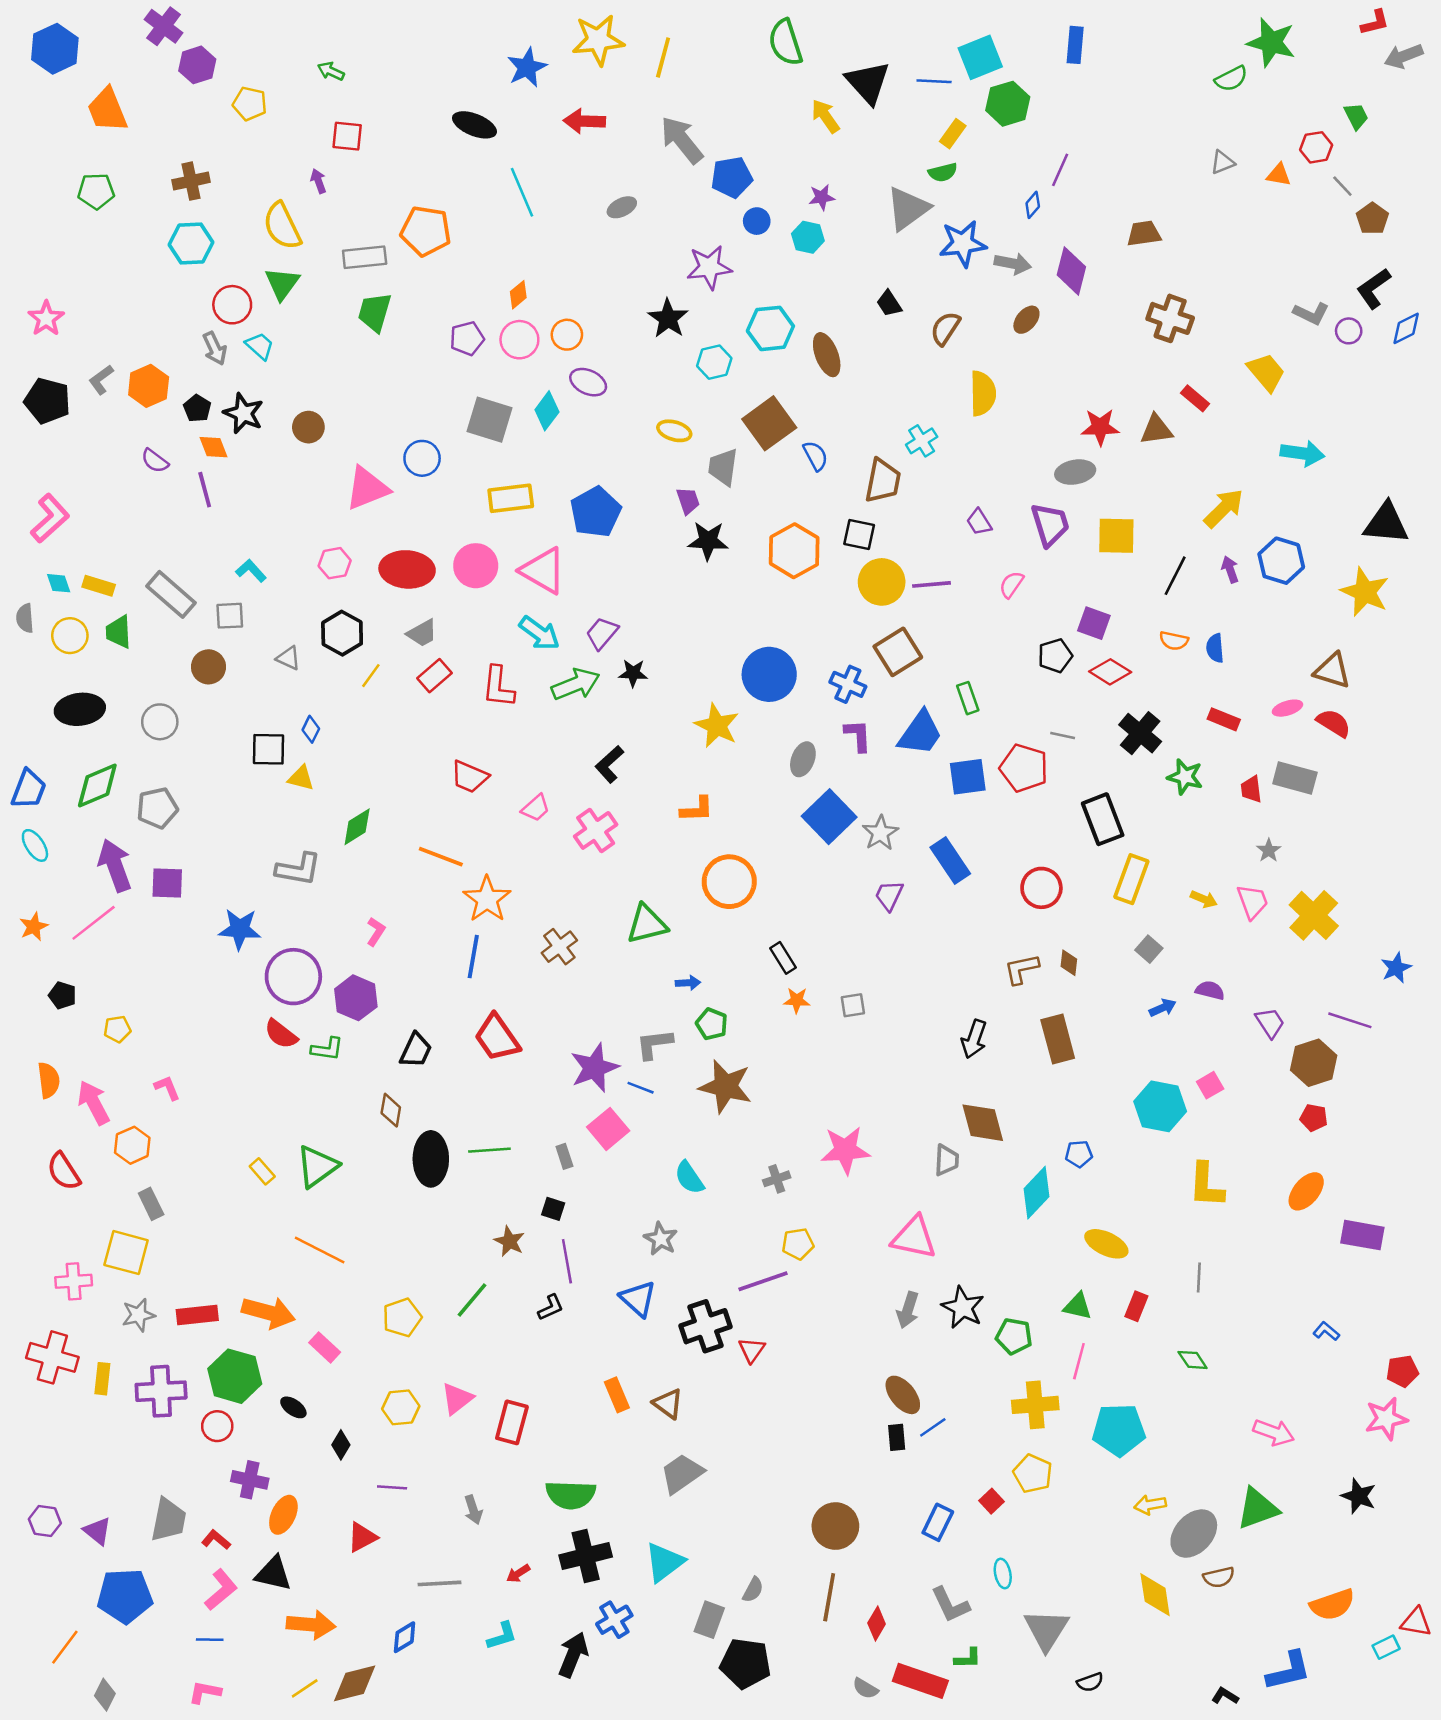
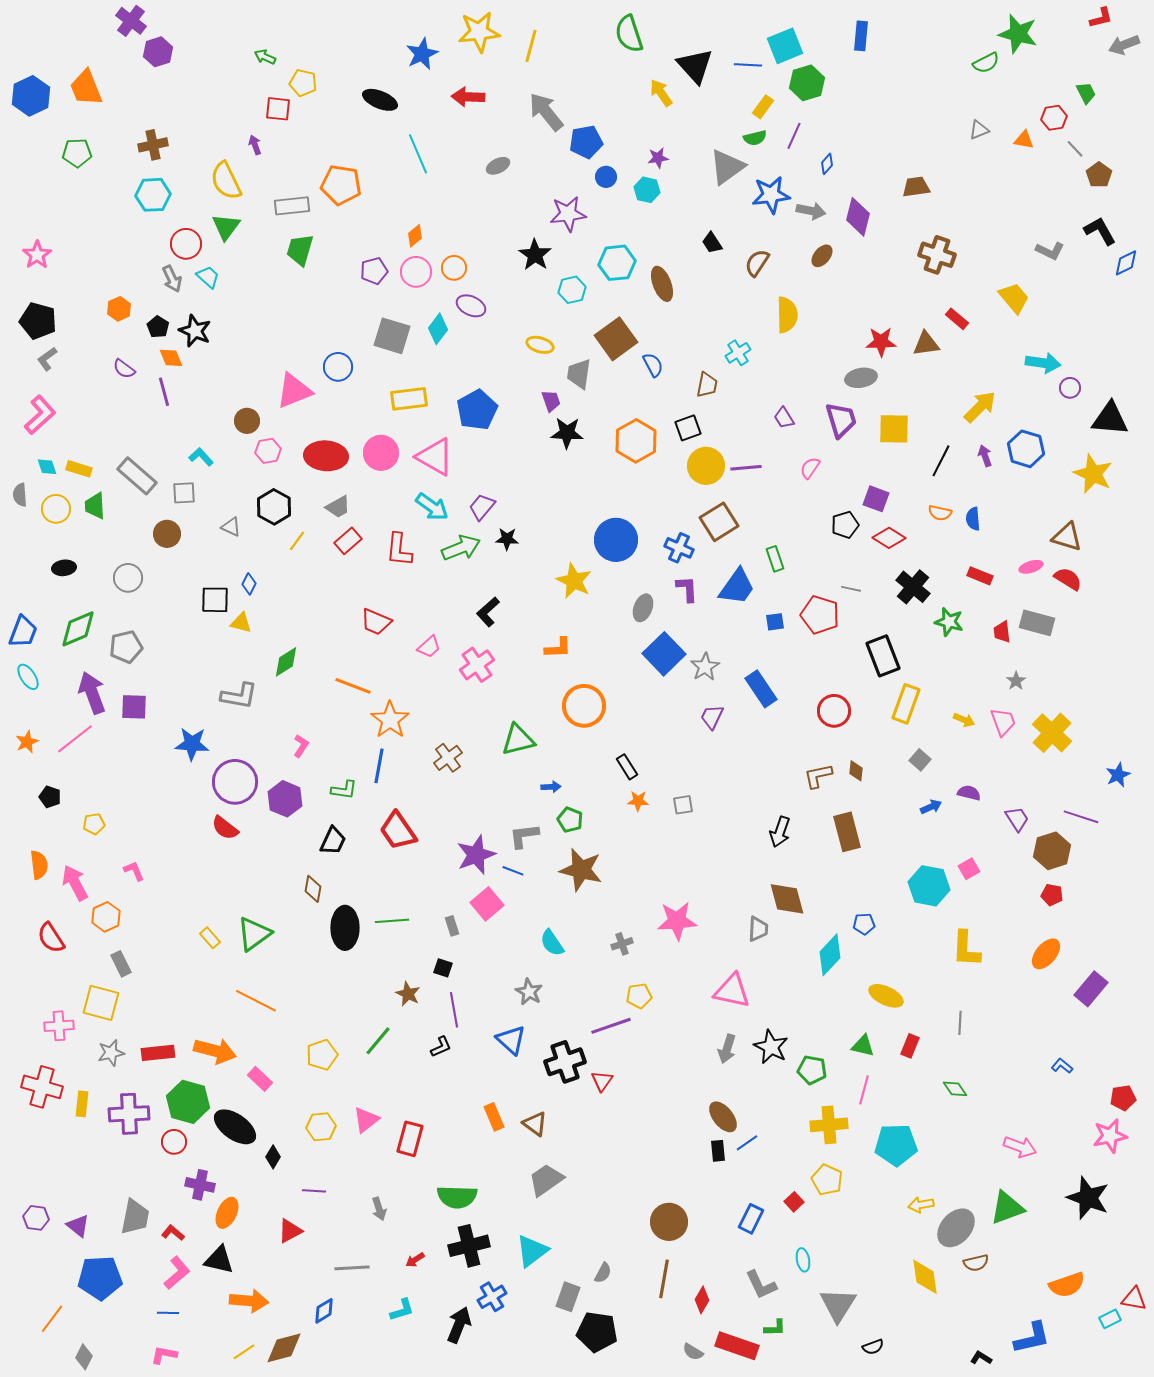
blue hexagon: (55, 49) -> (31, 96), moved
yellow pentagon: (250, 104) -> (303, 83), moved
purple line: (1060, 170) -> (794, 136), moved
black L-shape: (1374, 288) -> (1100, 231), turned 96
purple circle: (1349, 331) -> (1070, 388), moved
gray L-shape: (101, 380) -> (47, 359), moved
orange hexagon: (149, 386) -> (119, 309), size x0.7
brown circle: (308, 427) -> (247, 421), moved
brown trapezoid: (883, 481) -> (707, 385), size x0.7
black square: (859, 534) -> (688, 428), turned -32
black ellipse: (80, 709) -> (64, 568), size x0.6
blue square: (968, 777) -> (775, 622), size x0.6
green L-shape: (327, 1049) -> (344, 790), moved
purple rectangle: (1362, 1235) -> (1091, 989), turned -60
black ellipse: (293, 1407) -> (235, 1127), size x2.0
black star: (1359, 1496) -> (1088, 1198), size x1.5

